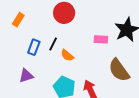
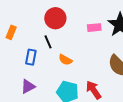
pink rectangle: (101, 39) -> (94, 28), moved
black line: (53, 44) -> (48, 42), moved, turned -40

